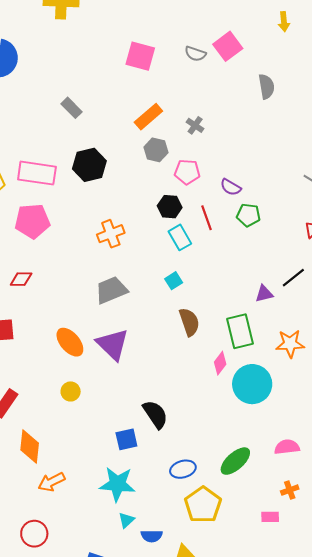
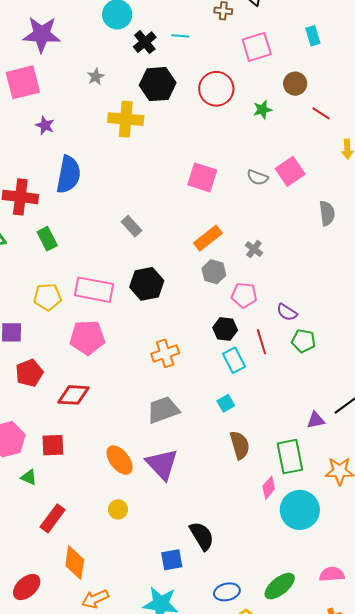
red diamond: (21, 279) -> (73, 395), size x1.4

